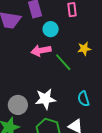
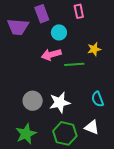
green line: (63, 62) -> (74, 64), turned -48
gray circle: (18, 105) -> (33, 101), moved

